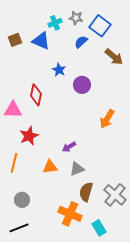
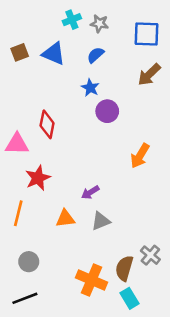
cyan cross: (55, 23) -> (72, 20), moved
blue square: (100, 26) -> (146, 34), moved, turned -35
blue semicircle: (81, 42) -> (95, 55), moved
brown arrow: (114, 57) -> (149, 75), turned 96
blue star: (59, 70) -> (90, 88), moved
brown semicircle: (86, 192) -> (124, 268), moved
gray cross: (115, 195) -> (150, 255), size x0.7

